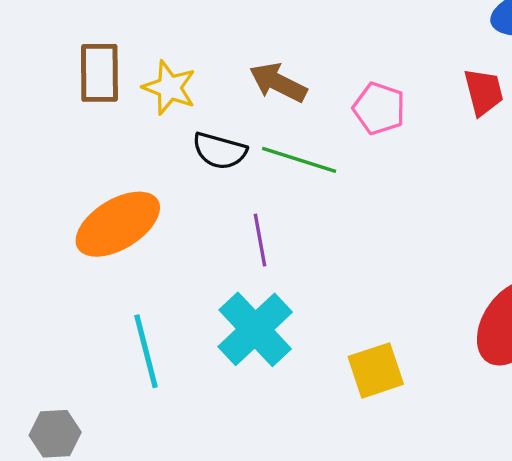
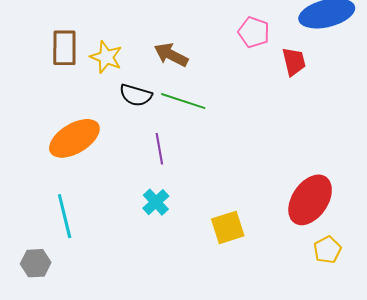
pink pentagon: (379, 108) -> (254, 32), moved
cyan cross: (255, 329) -> (156, 202), size x0.6
cyan line: (146, 351) -> (65, 216), moved

